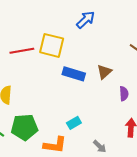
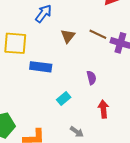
brown triangle: (104, 72) -> (68, 36), moved
cyan rectangle: (74, 123) -> (64, 98), moved

